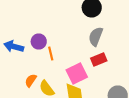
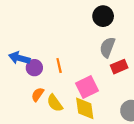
purple circle: (39, 42) -> (34, 68), moved
red rectangle: (99, 60) -> (119, 67), moved

